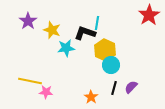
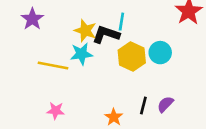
yellow star: (52, 30) -> (85, 31), moved
cyan circle: (111, 65) -> (160, 53), moved
yellow line: (30, 81) -> (53, 65), moved

